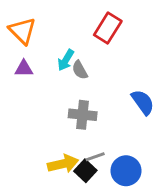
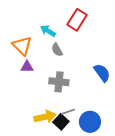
orange triangle: (22, 31) -> (22, 46), moved
cyan arrow: (66, 60) -> (48, 31), moved, turned 91
purple triangle: (24, 69) -> (27, 67), moved

